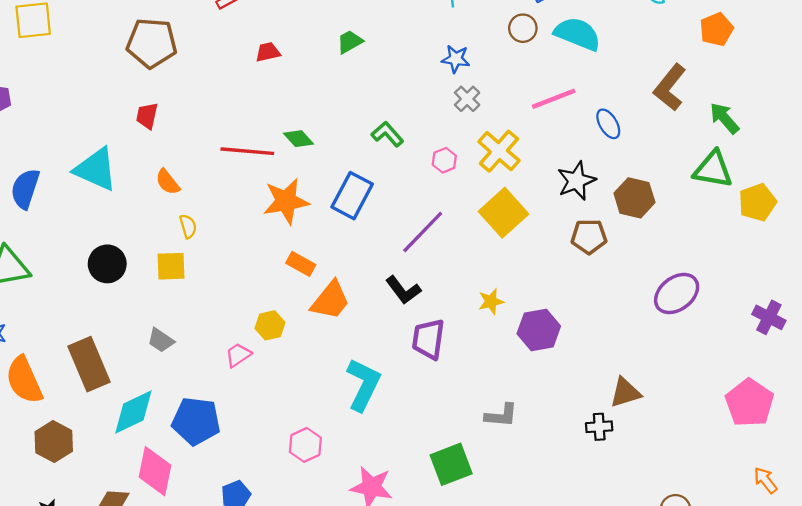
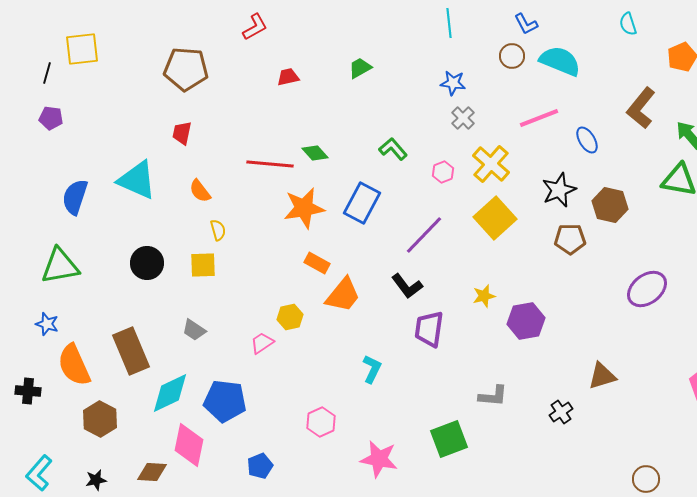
cyan L-shape: (363, 385) -> (372, 369), size x0.6
black cross: (599, 427) -> (561, 412), moved, turned -30

